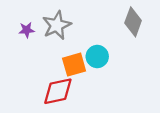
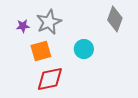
orange square: (74, 65) -> (41, 51), moved

